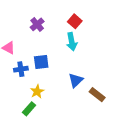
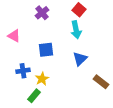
blue cross: (21, 69) -> (23, 71), moved
blue triangle: (76, 80) -> (80, 59), moved

